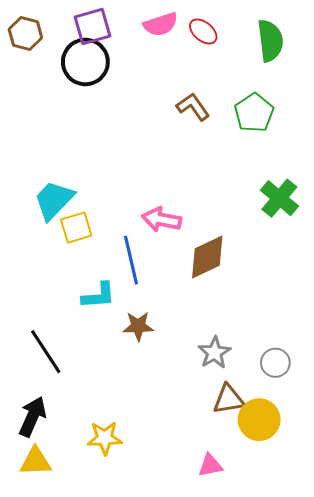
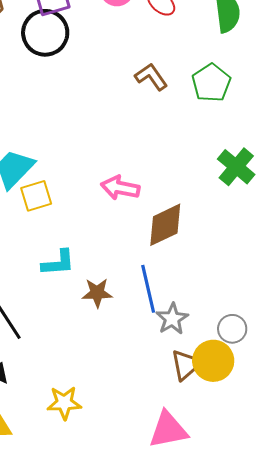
blue line: (131, 260) -> (148, 289), moved
brown triangle: (229, 399) -> (186, 365), turned -32
yellow circle: (259, 420) -> (213, 361), moved
pink triangle: (210, 465) -> (168, 430), size x1.6

